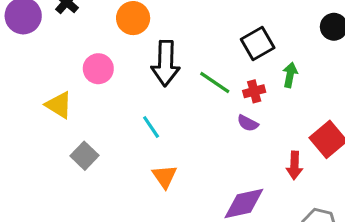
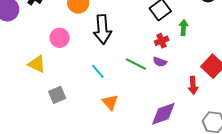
green line: (215, 83) -> (136, 64), moved
gray square: (84, 156) -> (57, 95), turned 30

